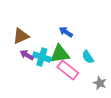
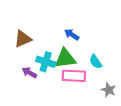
purple arrow: (27, 55) -> (29, 73), moved
pink rectangle: (68, 70) -> (74, 76), turned -35

